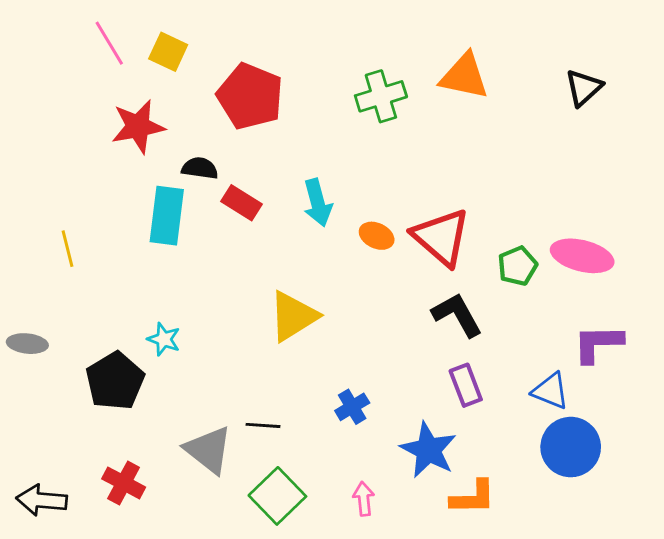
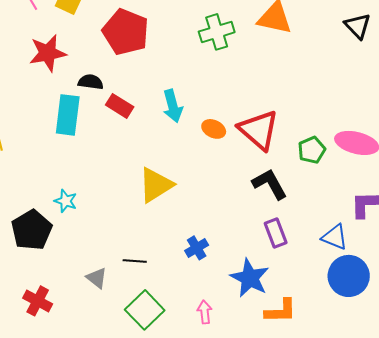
black triangle: (584, 88) -> (358, 26), turned -32
gray triangle: (208, 450) -> (97, 278), size x0.6

